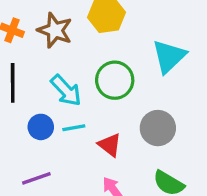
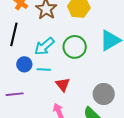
cyan arrow: (66, 90) -> (44, 46), turned 80
gray circle: (158, 128) -> (104, 94), moved

